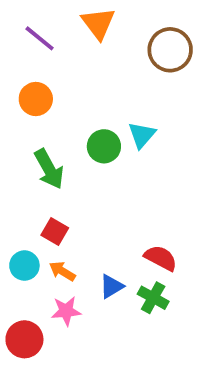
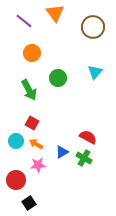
orange circle: (36, 99) -> (32, 53), moved
cyan triangle: (142, 135) -> (95, 72), moved

